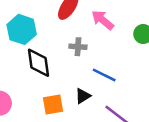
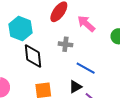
black triangle: (83, 96) -> (75, 87), moved

